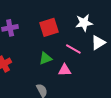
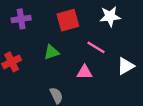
white triangle: (98, 43) -> (126, 66), moved
green triangle: (45, 58) -> (51, 52), moved

